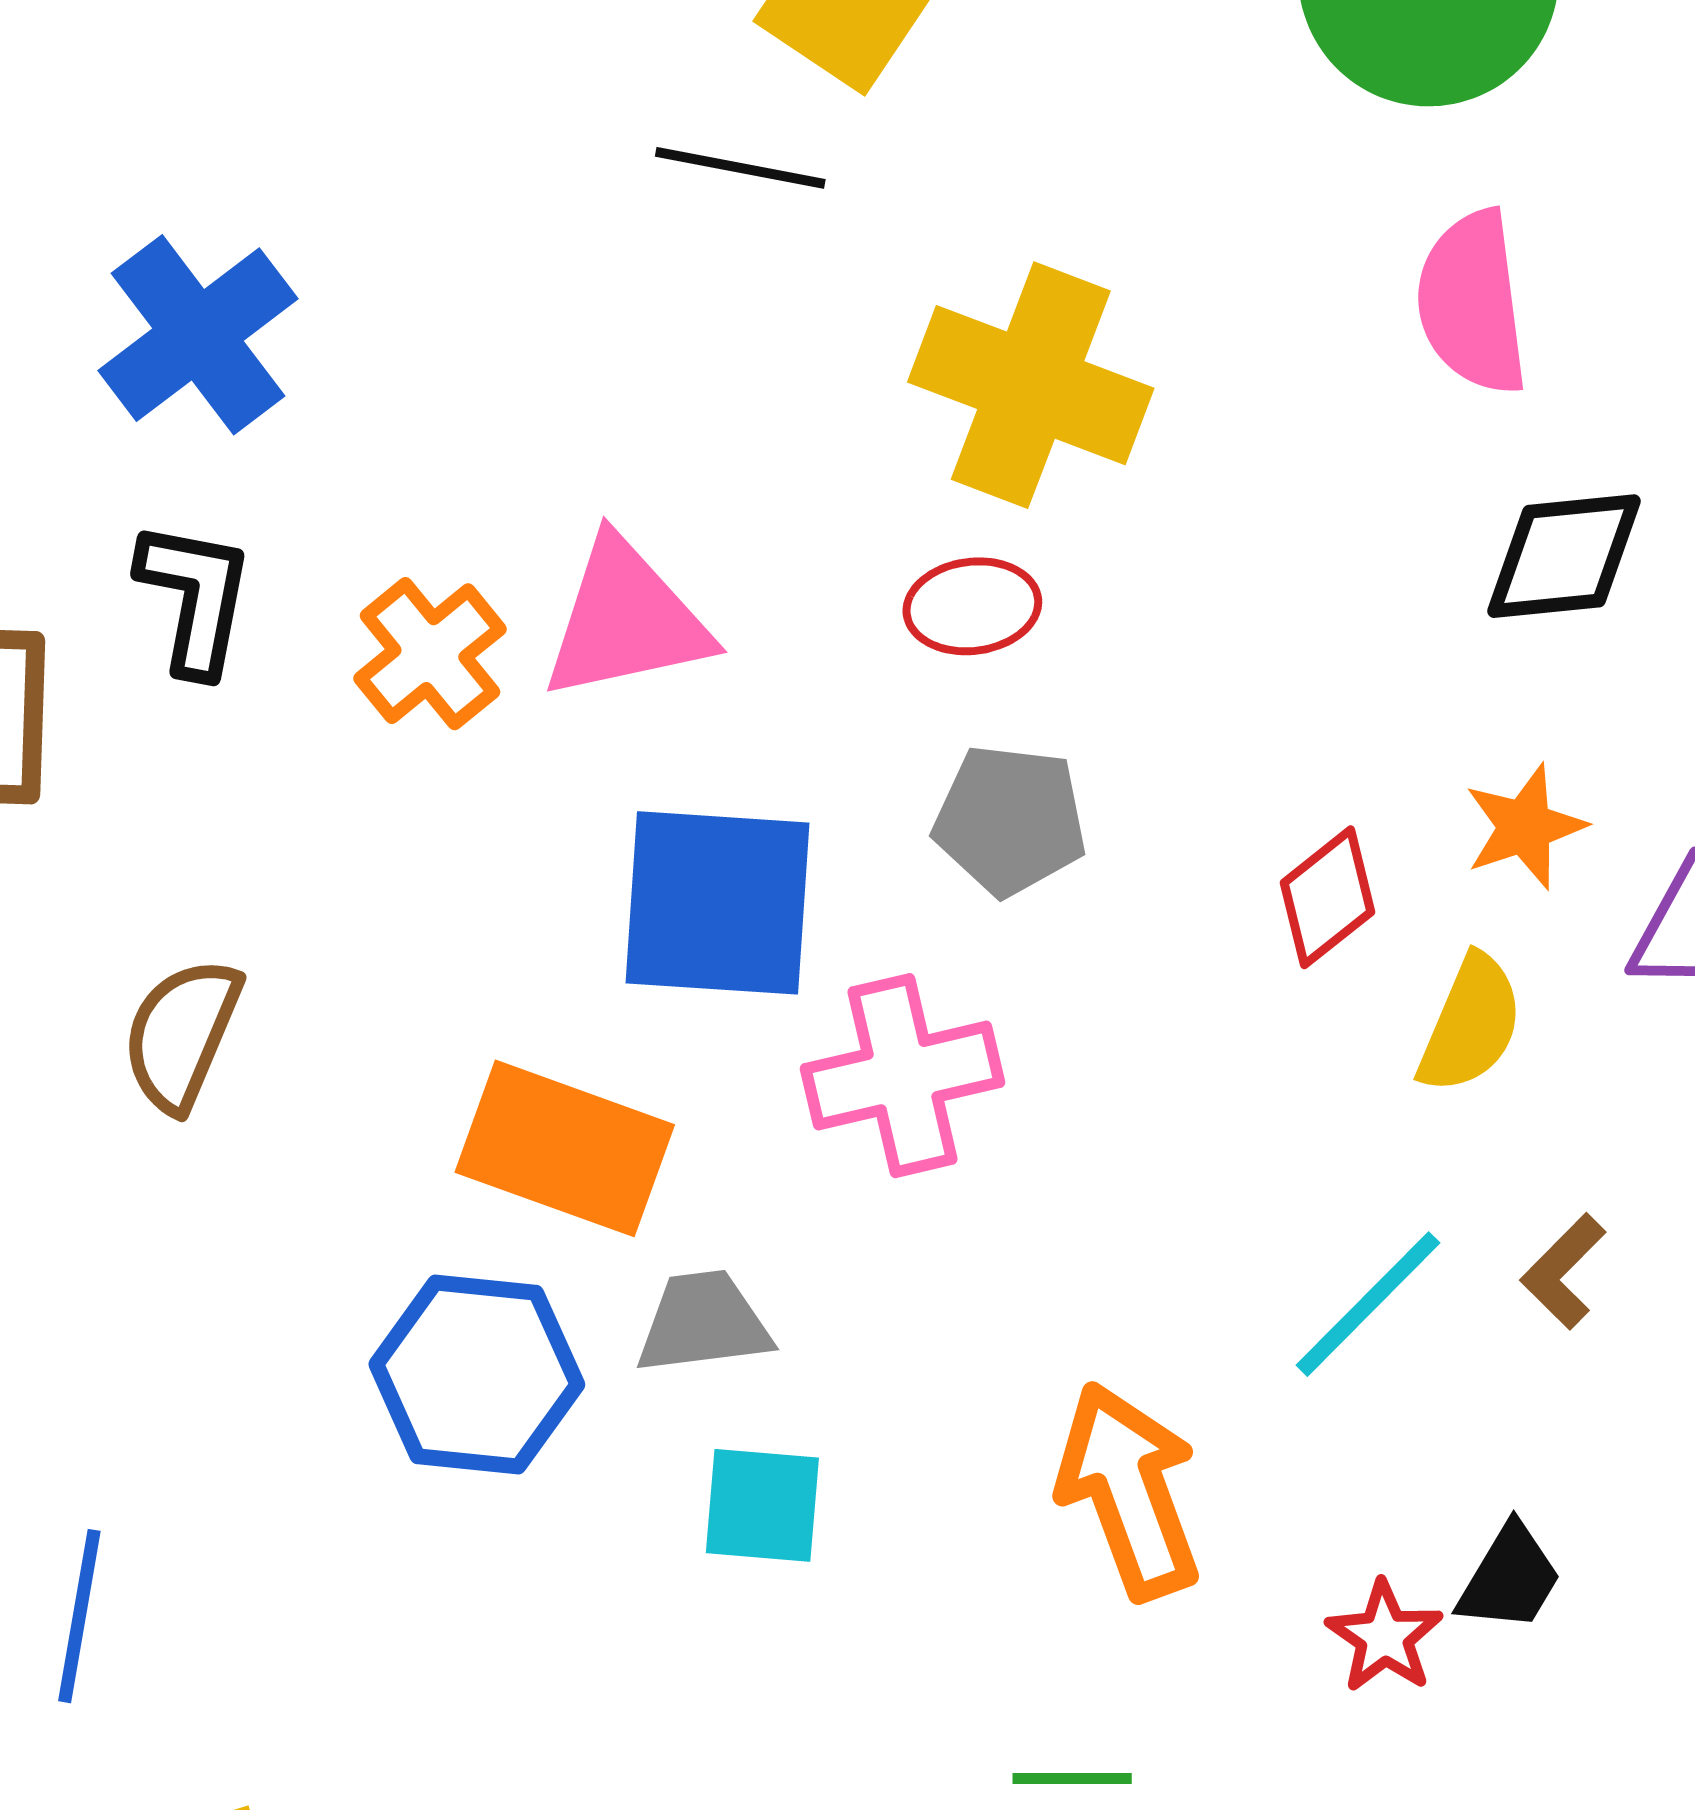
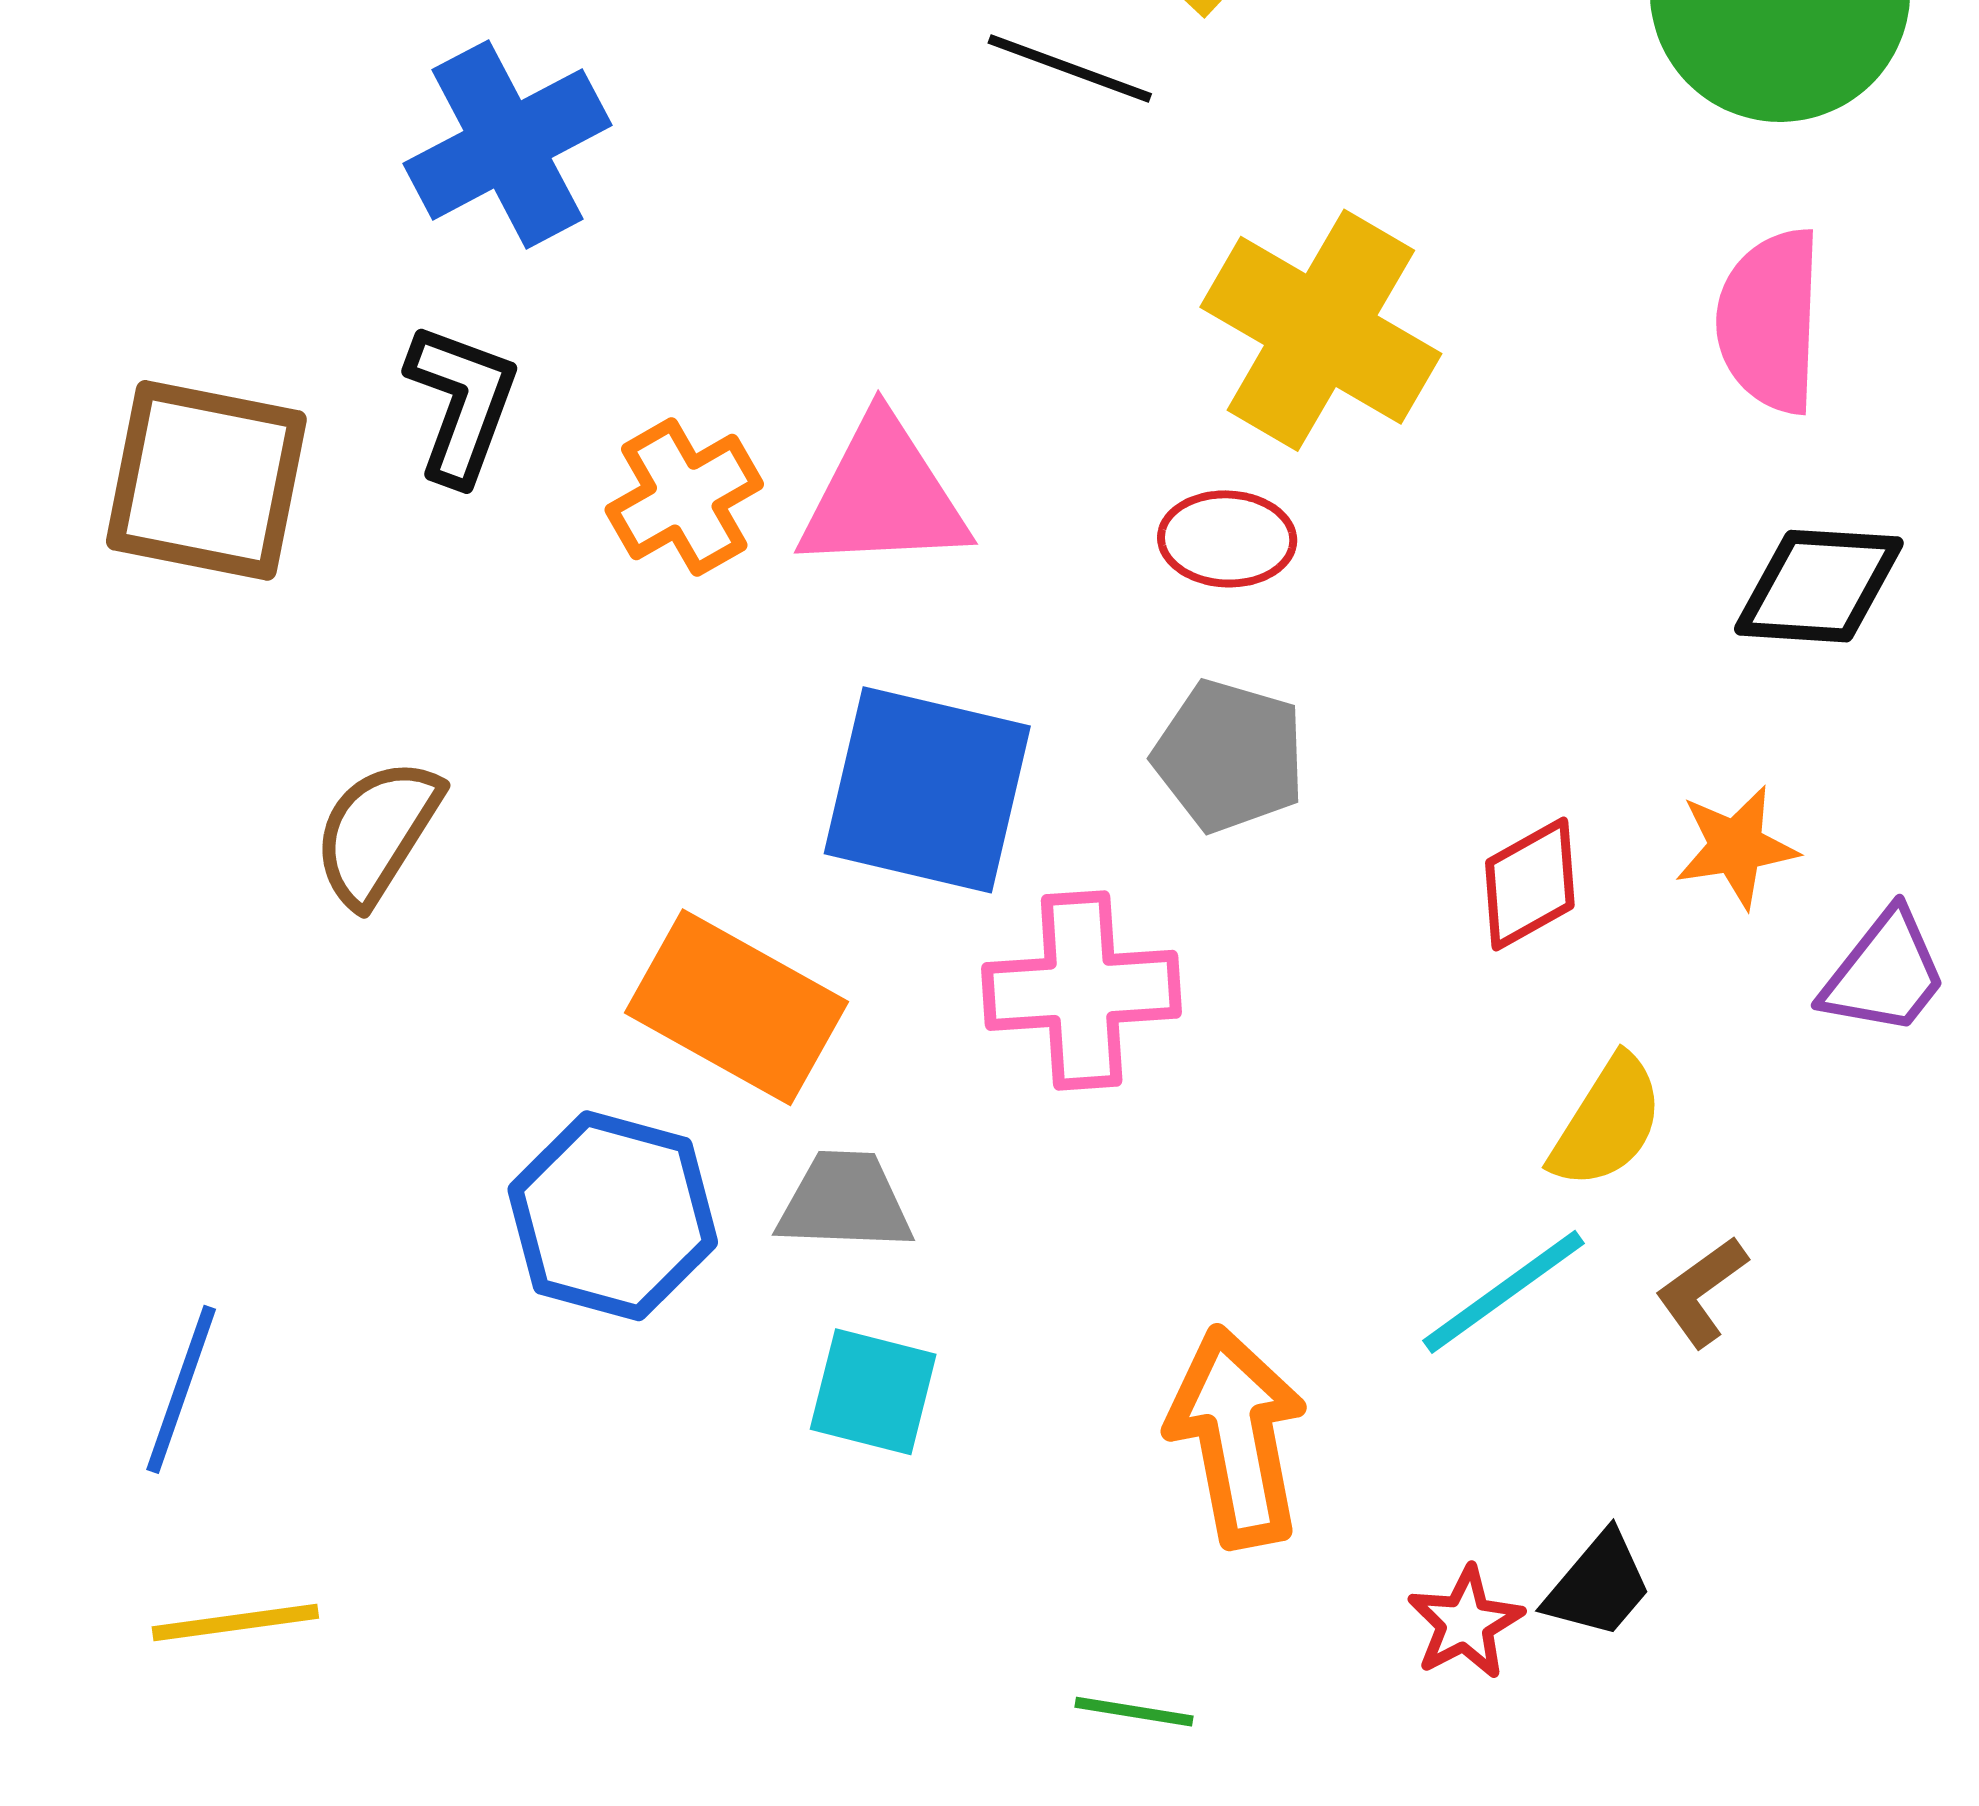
yellow semicircle: (1471, 1024) -> (1607, 1122), moved

